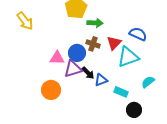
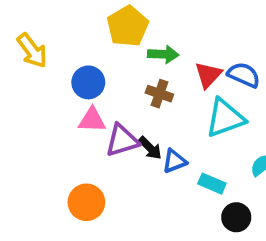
red triangle: (114, 43) -> (208, 75), moved
blue circle: (77, 53) -> (88, 82), moved
orange circle: (51, 90) -> (86, 202), moved

